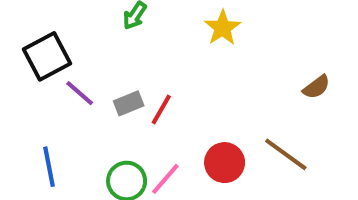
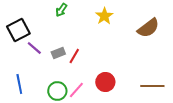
brown semicircle: (316, 87) -> (148, 28), moved, size x1.6
brown line: (286, 154) -> (152, 86), moved, turned -35

